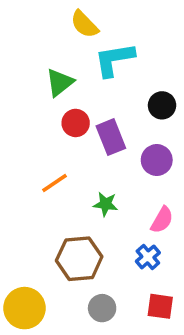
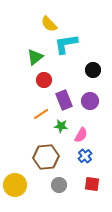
purple rectangle: (111, 137) -> (64, 100), moved
orange line: (54, 183) -> (41, 114), moved
pink semicircle: (162, 220) -> (81, 135), moved

